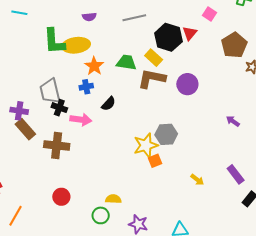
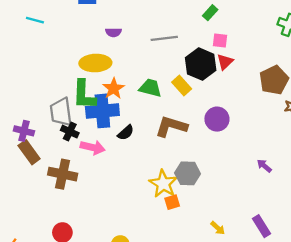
pink square: (210, 14) -> (220, 40), moved, turned -32
green L-shape: (54, 41) -> (84, 95), moved
brown L-shape: (152, 79) -> (171, 126), moved
blue cross: (86, 87) -> (102, 111), size x2.0
yellow star: (146, 145) -> (163, 184), turned -30

